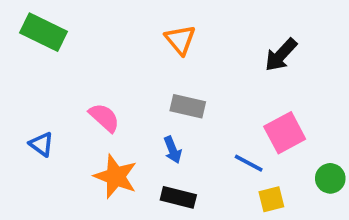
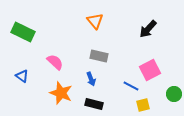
green rectangle: (43, 32) -> (23, 32), moved

